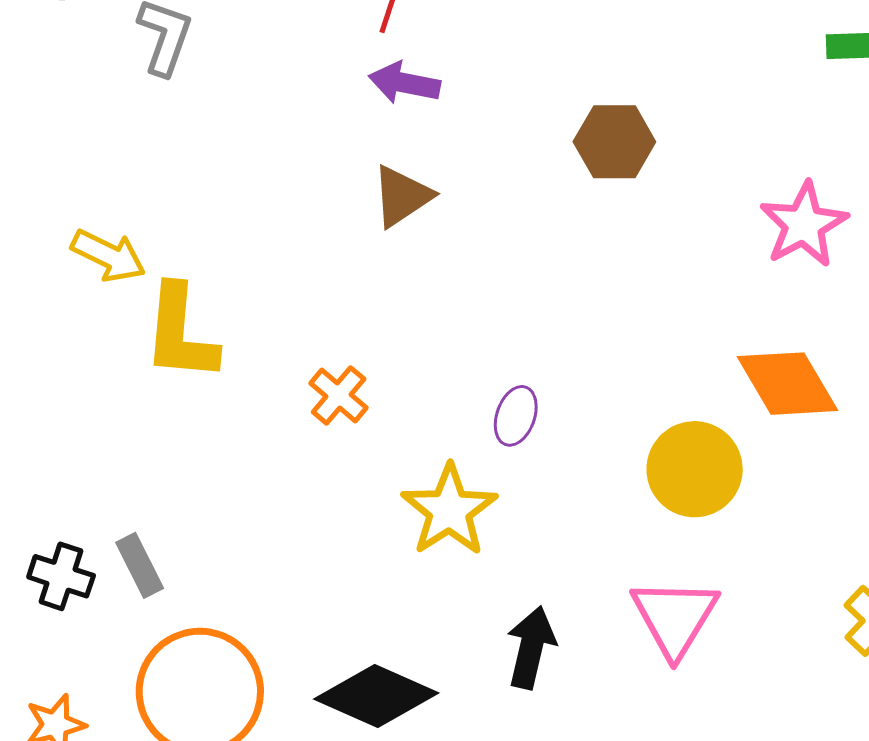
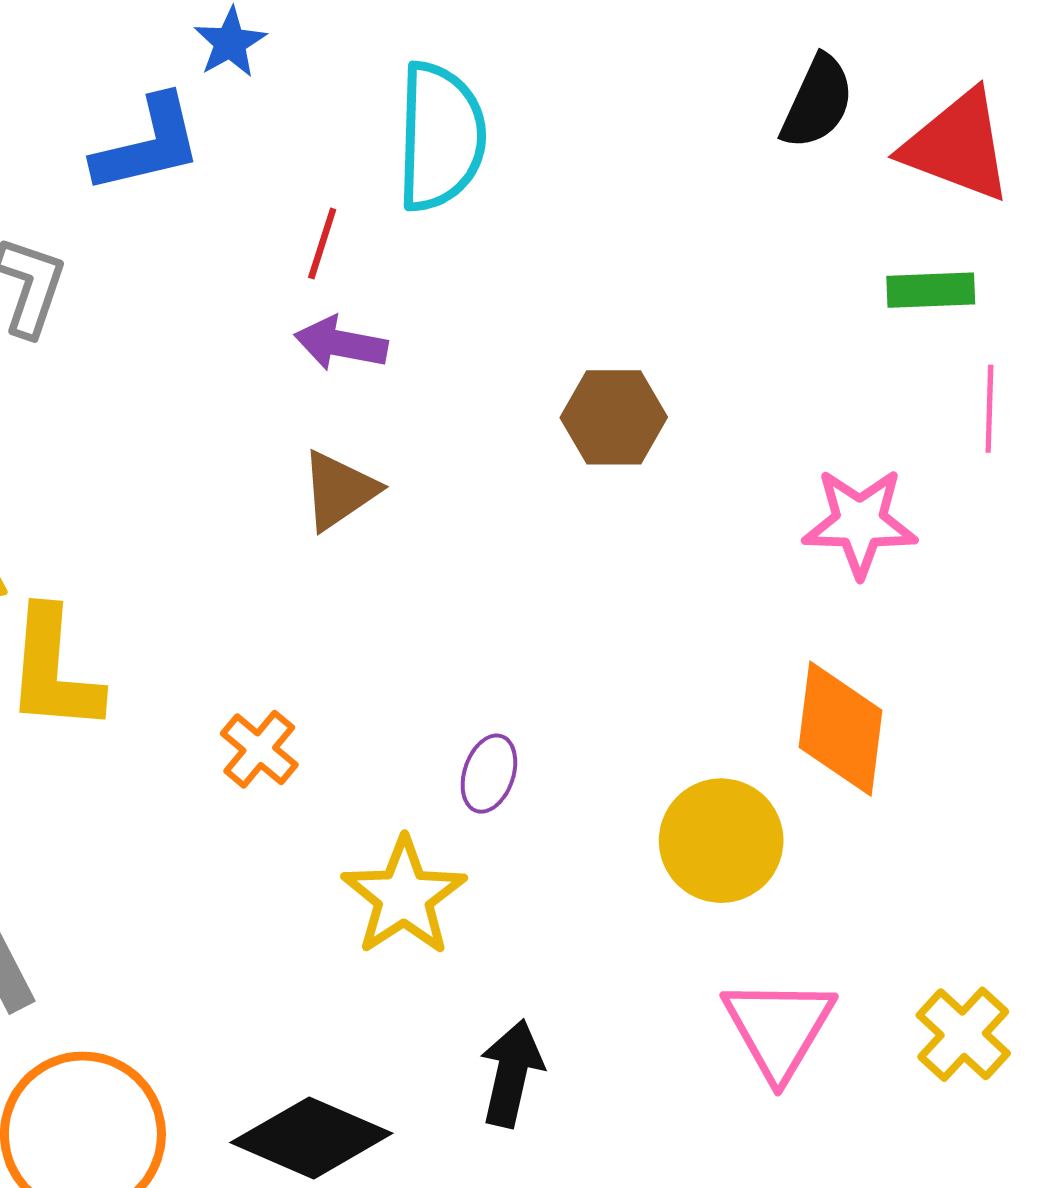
pink star: (804, 225) -> (860, 523), turned 30
orange diamond: (787, 384) -> (841, 729), turned 38
pink triangle: (675, 617) -> (779, 1028), moved

